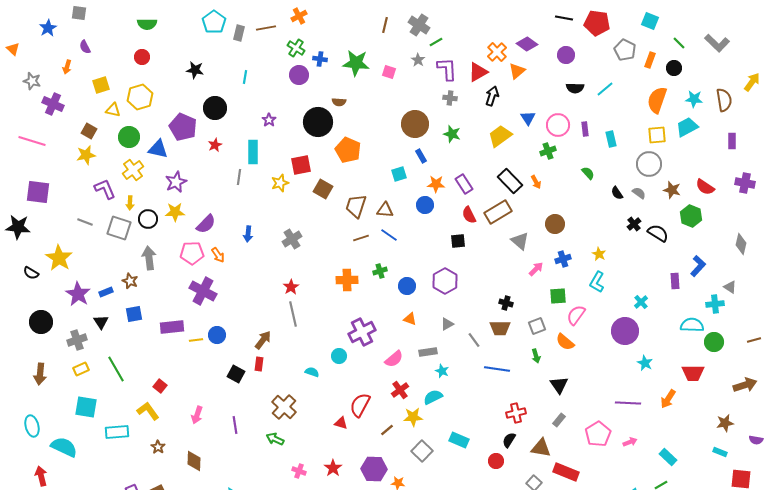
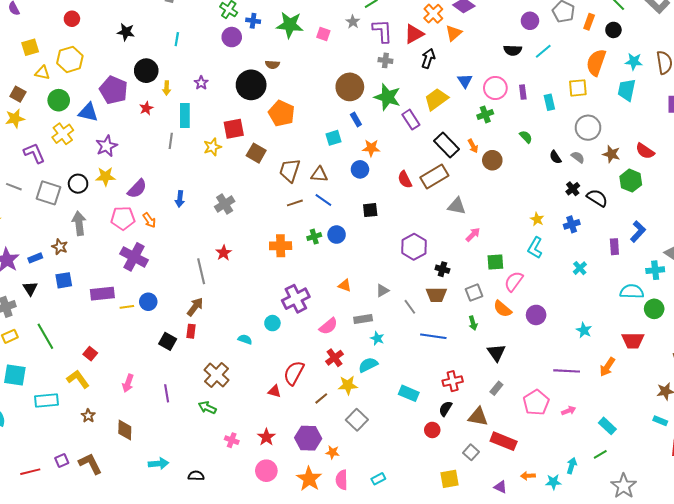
purple circle: (566, 55) -> (530, 21), moved
cyan trapezoid: (687, 127) -> (627, 90), turned -50
green star: (452, 134) -> (387, 97), size x1.5
yellow square: (657, 135) -> (578, 88), moved
purple rectangle: (464, 184) -> (411, 120), moved
yellow arrow: (130, 203) -> (167, 88), moved
brown circle: (555, 224) -> (492, 160), moved
black square: (458, 241) -> (370, 210), moved
gray triangle: (520, 241) -> (457, 206), turned -30
blue cross: (563, 259) -> (572, 224), moved
purple hexagon: (445, 281) -> (414, 247), moved
blue circle: (407, 286) -> (337, 235), moved
gray line: (293, 314) -> (201, 271), moved
purple circle: (625, 331) -> (536, 315), moved, size x0.7
cyan rectangle: (459, 440) -> (409, 393), moved

